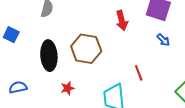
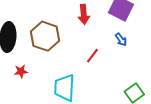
red line: (139, 73) -> (92, 56), moved, turned 49

